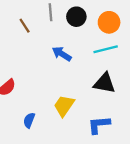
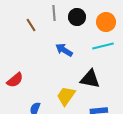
black triangle: (105, 83) -> (90, 79), moved

